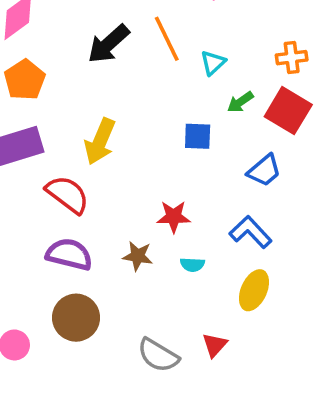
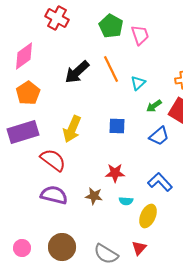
blue square: (198, 136) -> (117, 126), moved
blue trapezoid: (264, 170) -> (159, 136), moved
yellow ellipse: (254, 290) -> (148, 216), moved
brown circle: (76, 318) -> (62, 247), moved

